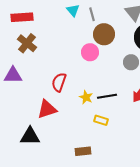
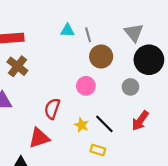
cyan triangle: (73, 10) -> (67, 30), turned -48
pink circle: (90, 52) -> (86, 86), moved
black line: (107, 96) -> (104, 124), turned 54

